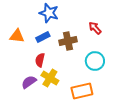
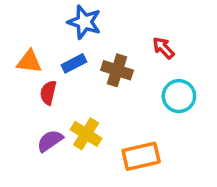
brown cross: (68, 41) -> (117, 70), turned 30
red semicircle: (40, 60) -> (48, 93), moved
cyan circle: (95, 61) -> (179, 96), moved

